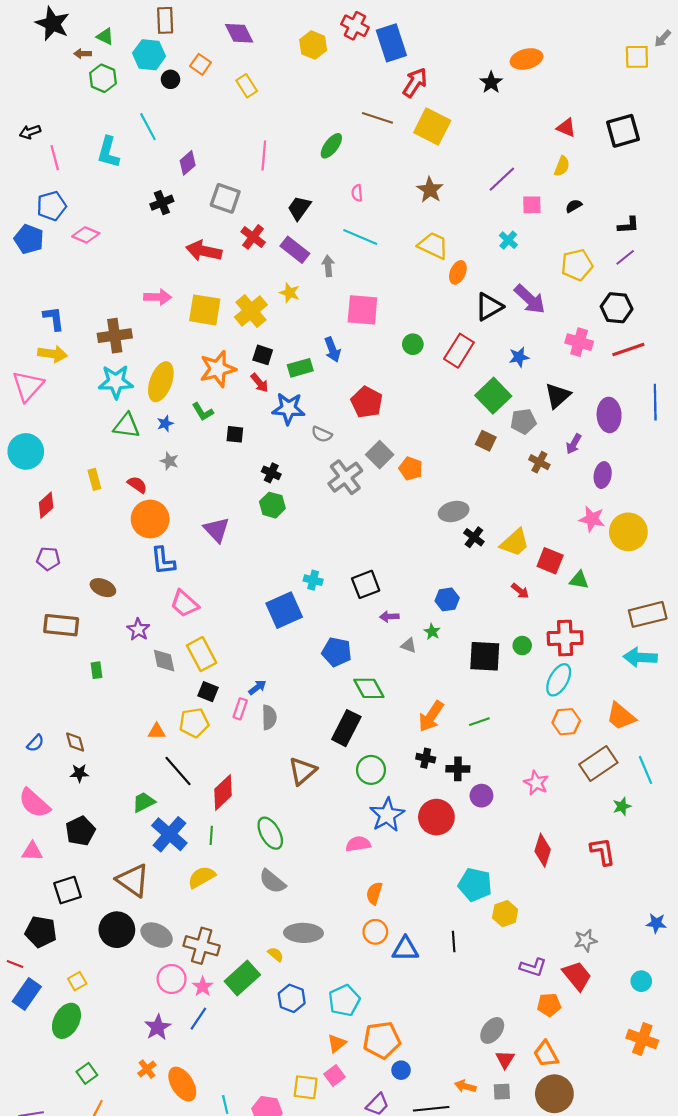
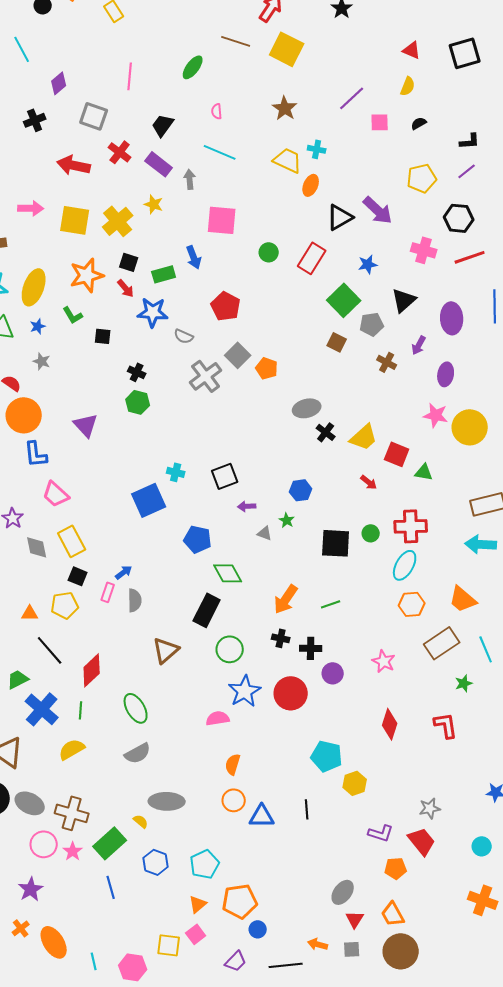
cyan cross: (508, 240) -> (317, 149), moved, turned -30
gray semicircle: (272, 881) -> (138, 753), turned -68
blue line: (198, 1019) -> (111, 887), moved, turned -50

